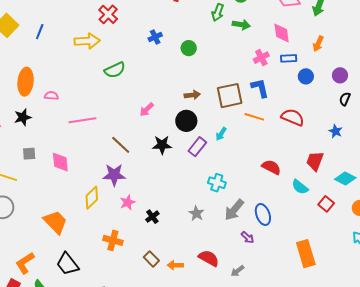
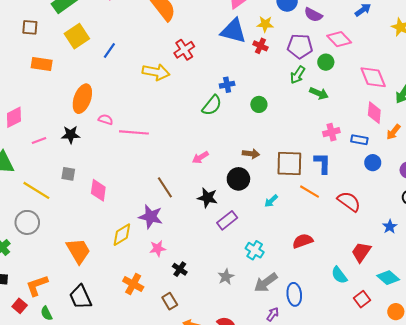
pink diamond: (282, 33) -> (374, 113), moved
green semicircle: (115, 70) -> (212, 105), moved, turned -40
pink line: (82, 120) -> (134, 132), moved
purple rectangle: (197, 147) -> (227, 220), moved
red semicircle: (271, 167) -> (303, 241), moved, turned -60
black cross: (152, 217) -> (180, 269), turned -32
purple arrow: (248, 237) -> (273, 314), turned -112
brown rectangle: (151, 259) -> (170, 301), moved

